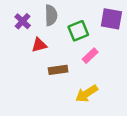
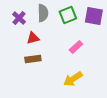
green square: (78, 31) -> (68, 15), moved
brown rectangle: (58, 70) -> (33, 59), moved

